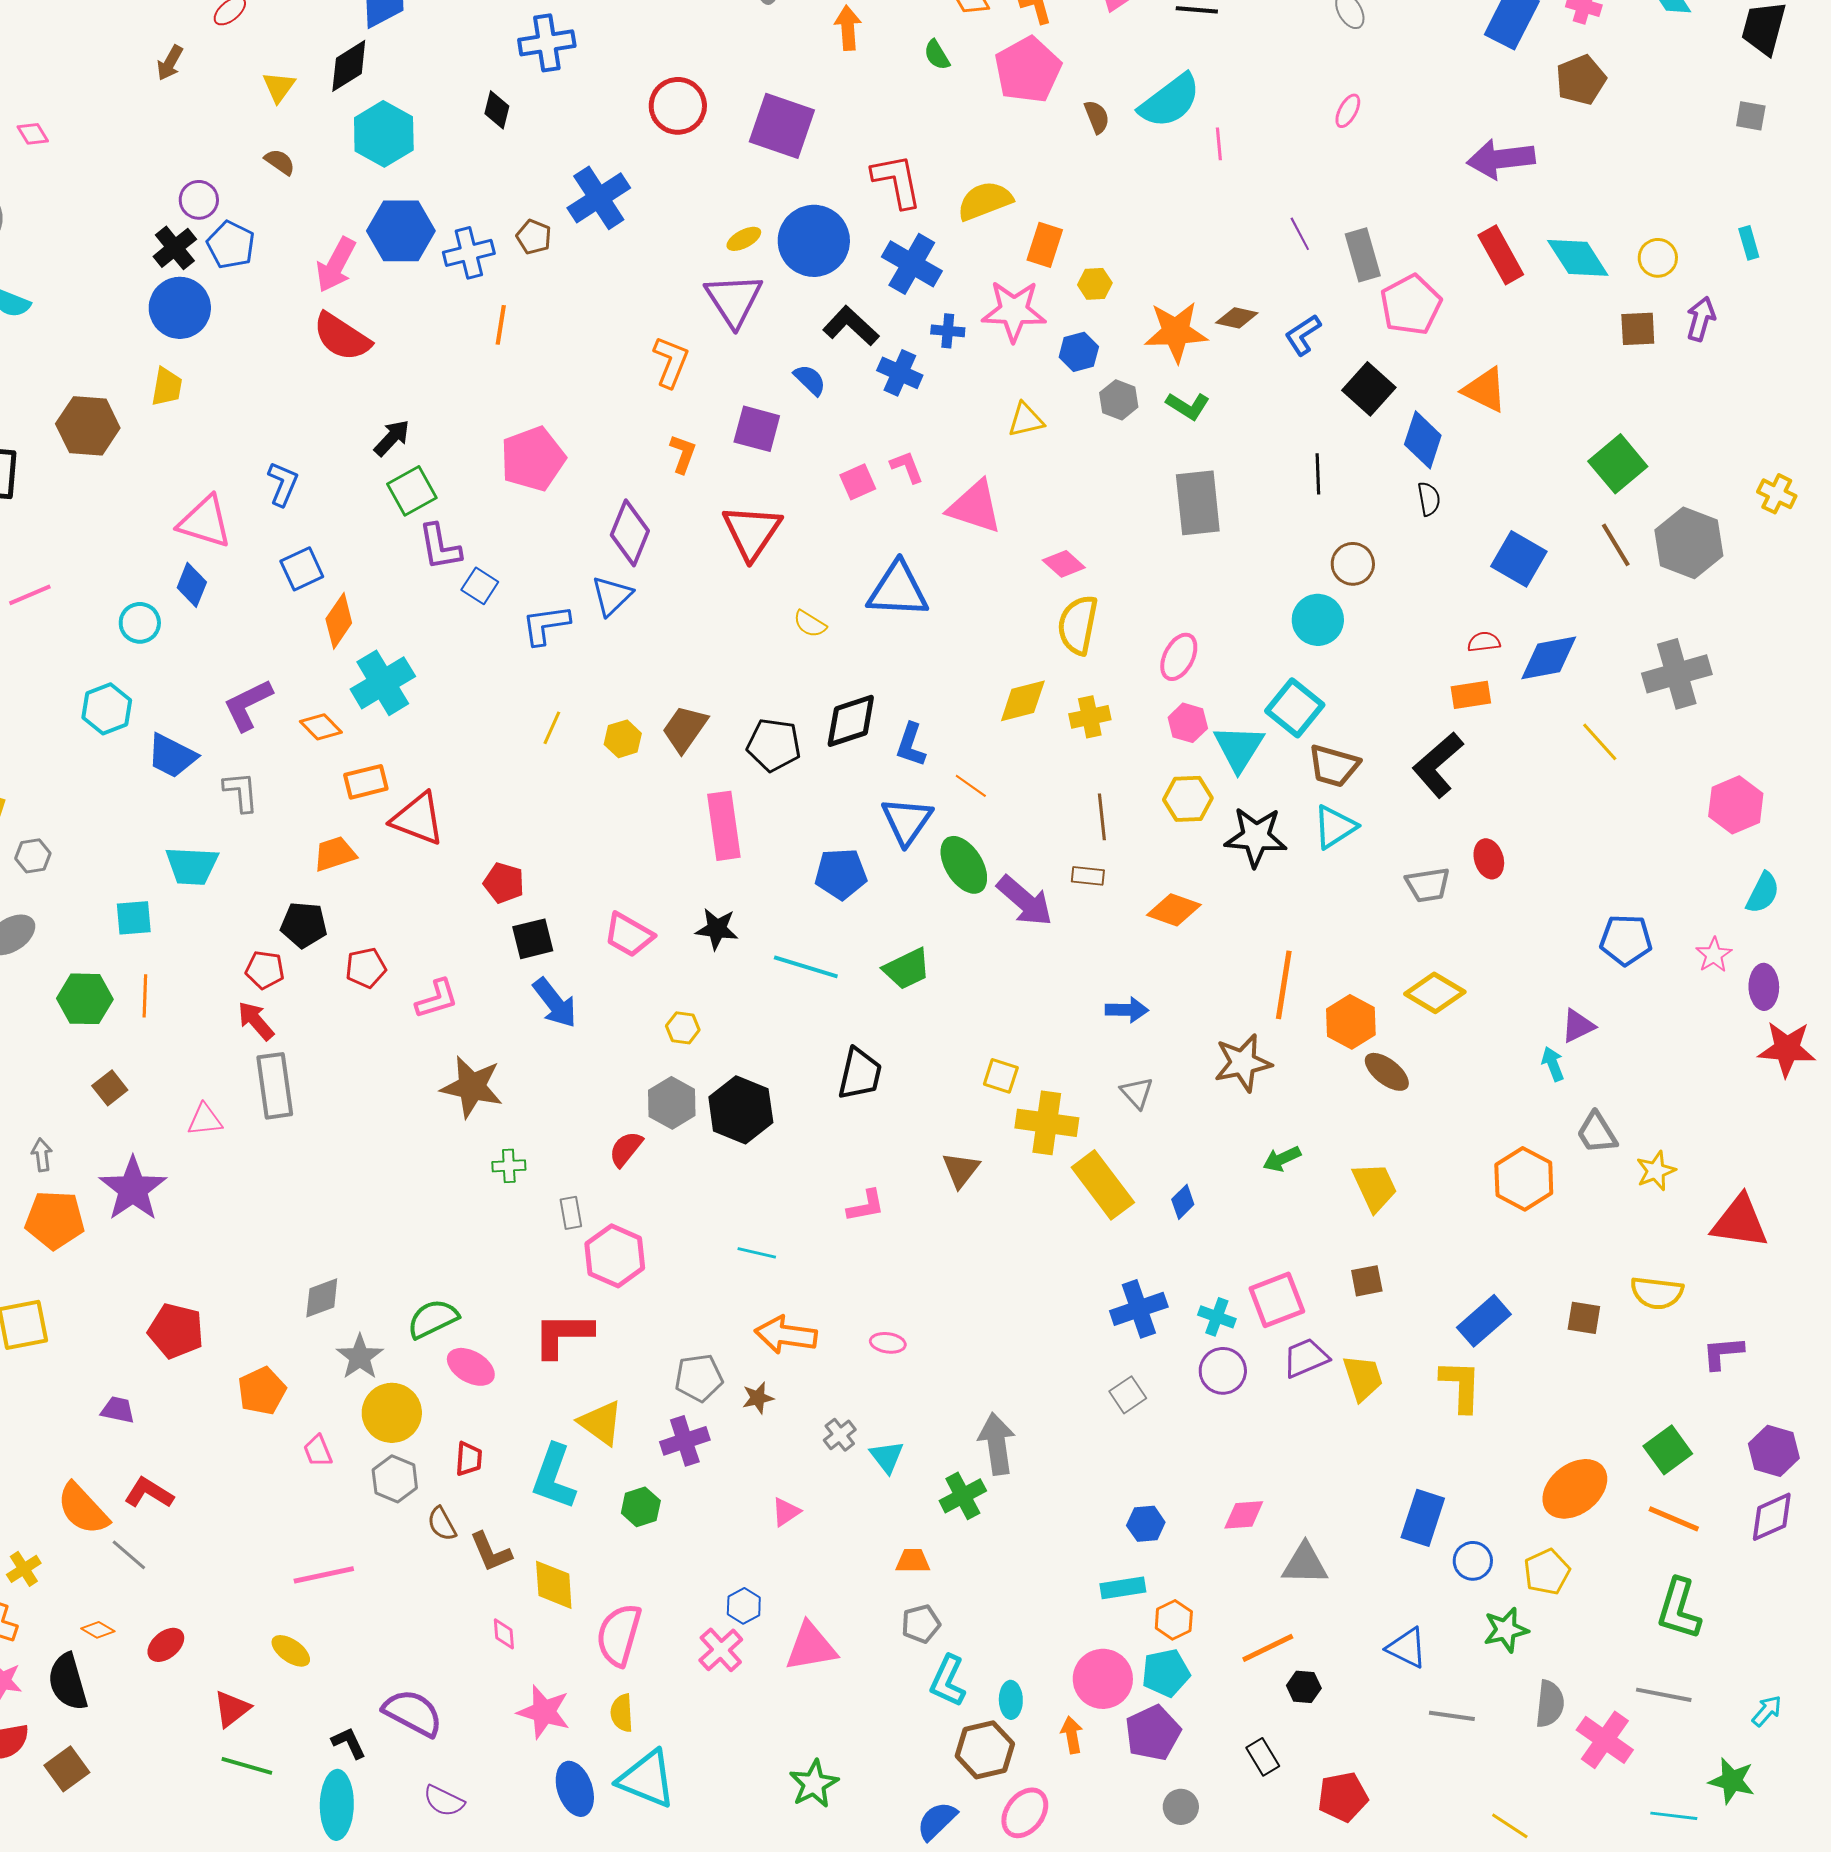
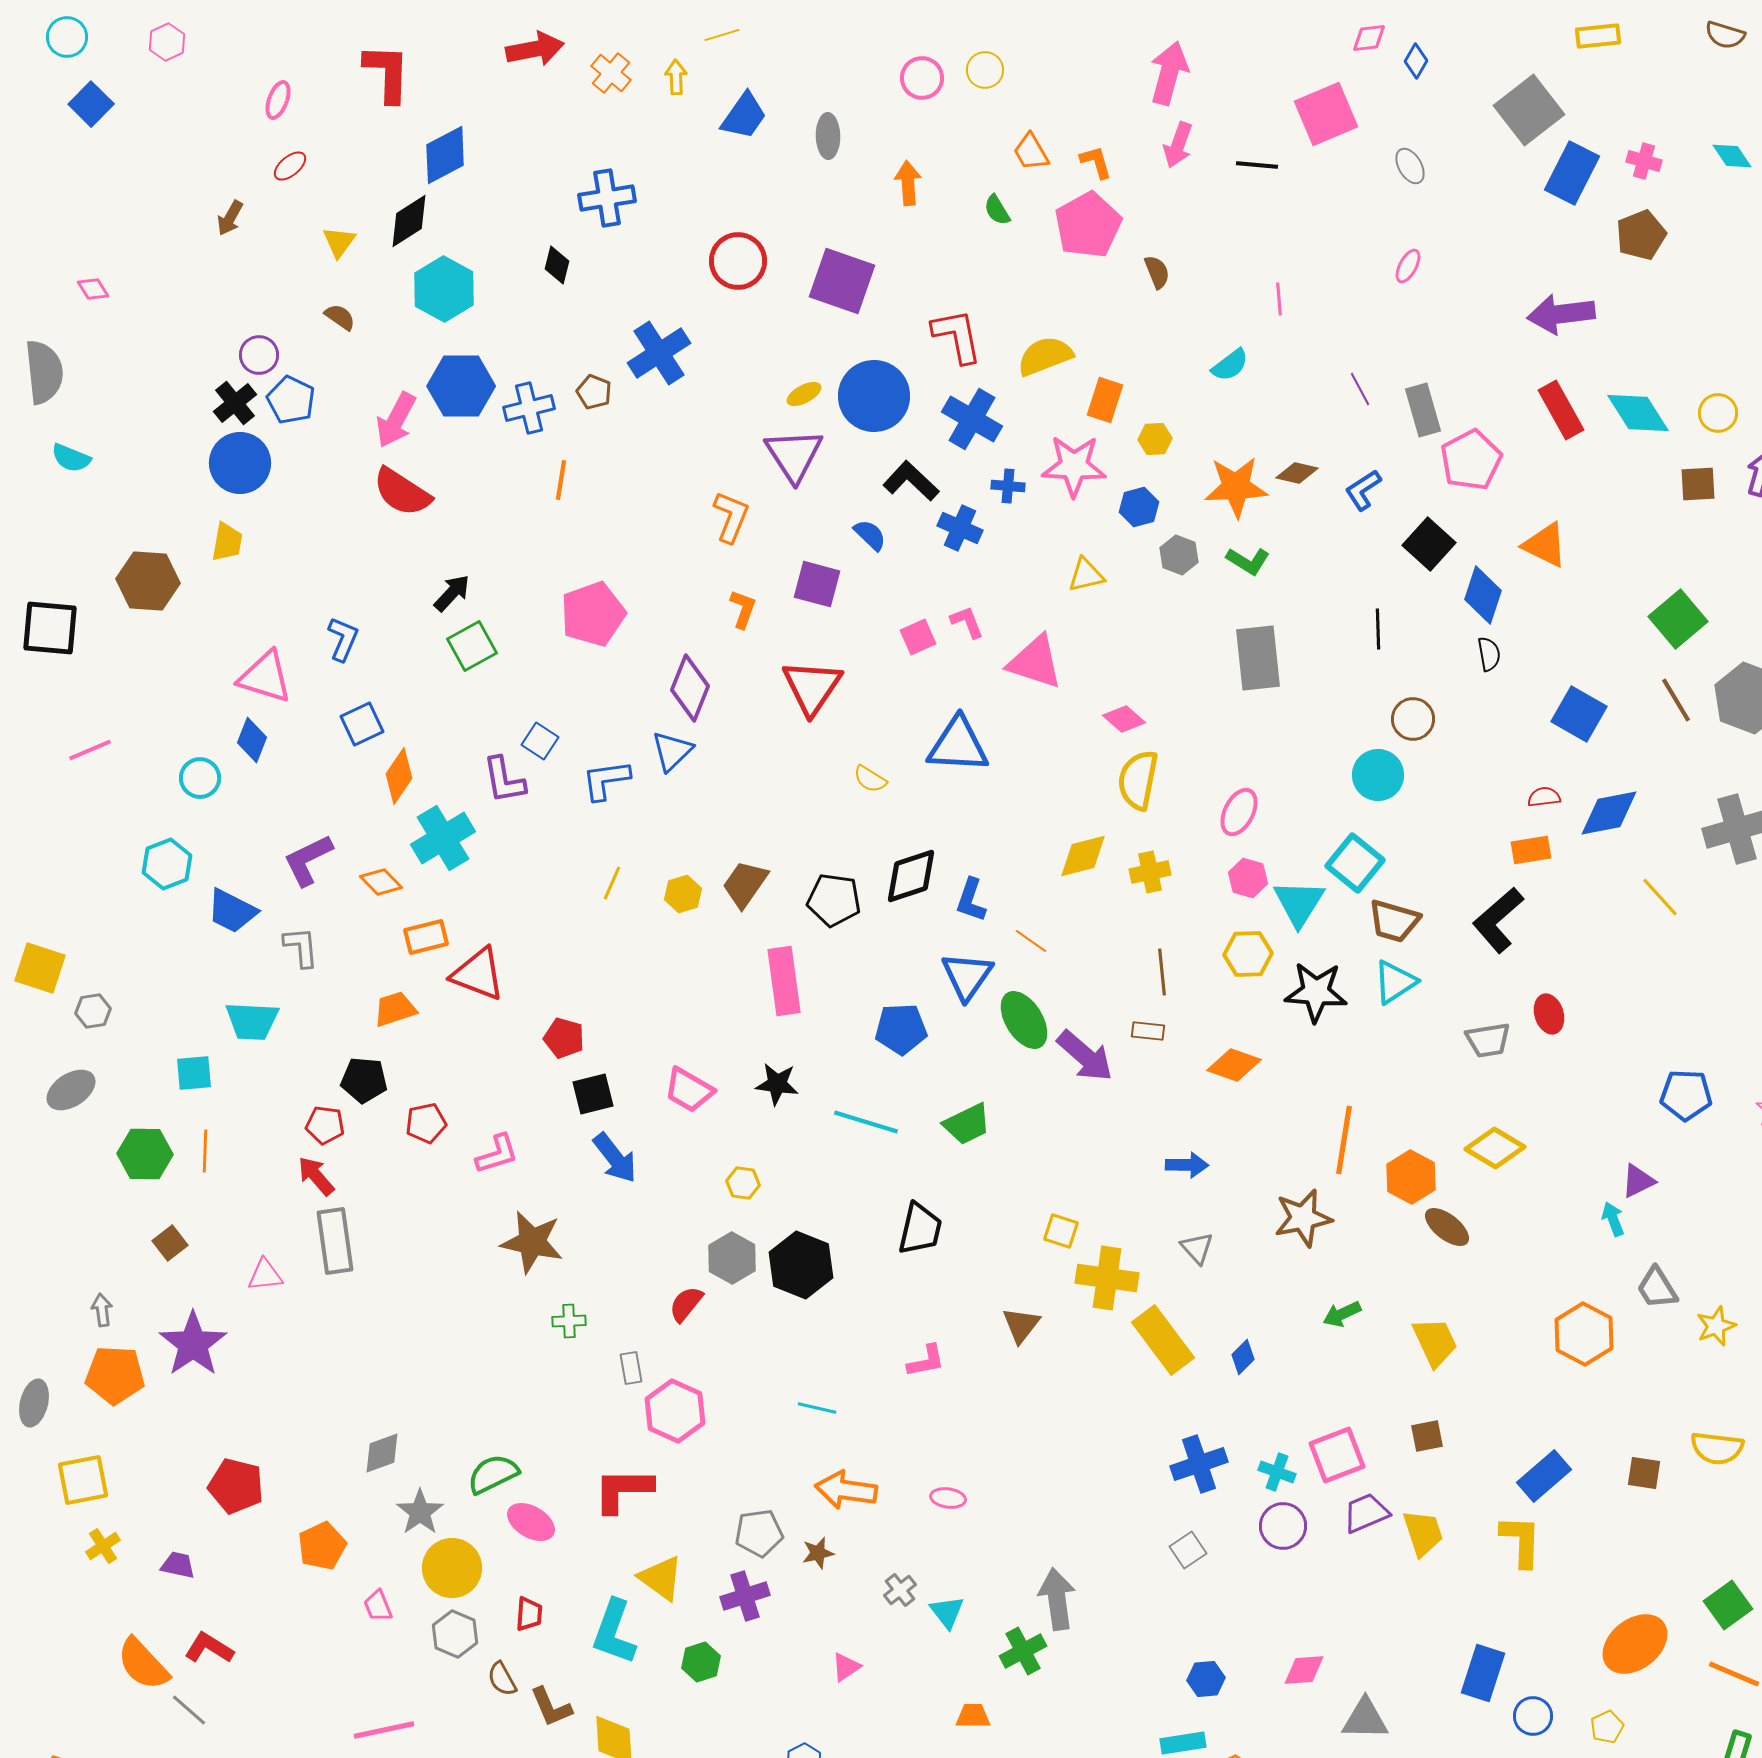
cyan semicircle: (1170, 101) -> (1230, 365), moved, size x0.6
purple L-shape: (440, 547) -> (504, 780), moved
yellow cross: (24, 1569) -> (103, 1546), moved
yellow pentagon: (1547, 1572) -> (1607, 1727), size x0.7

